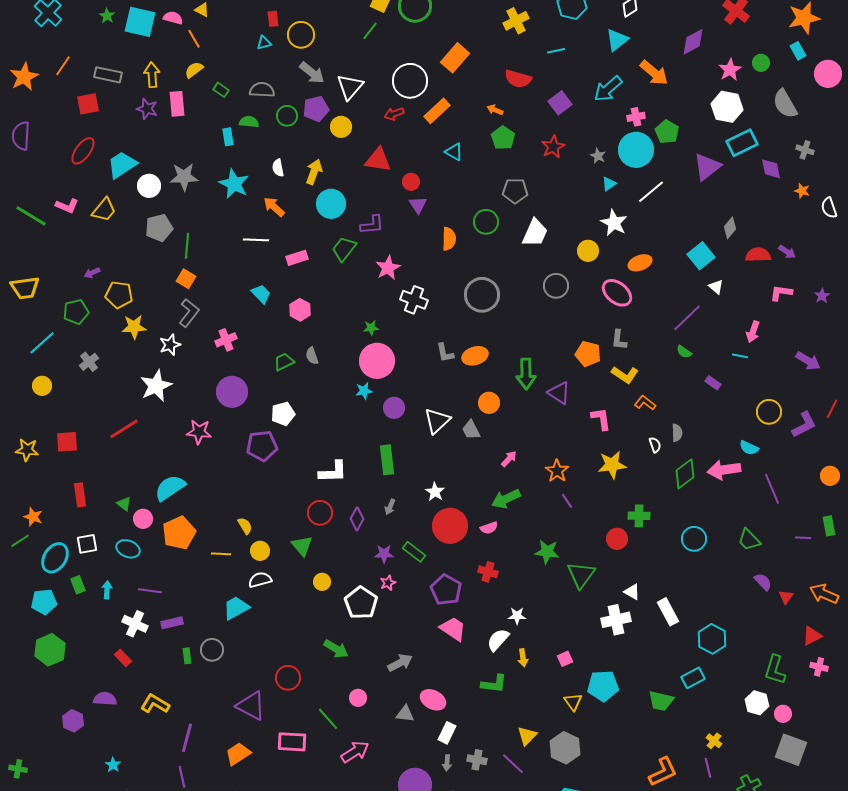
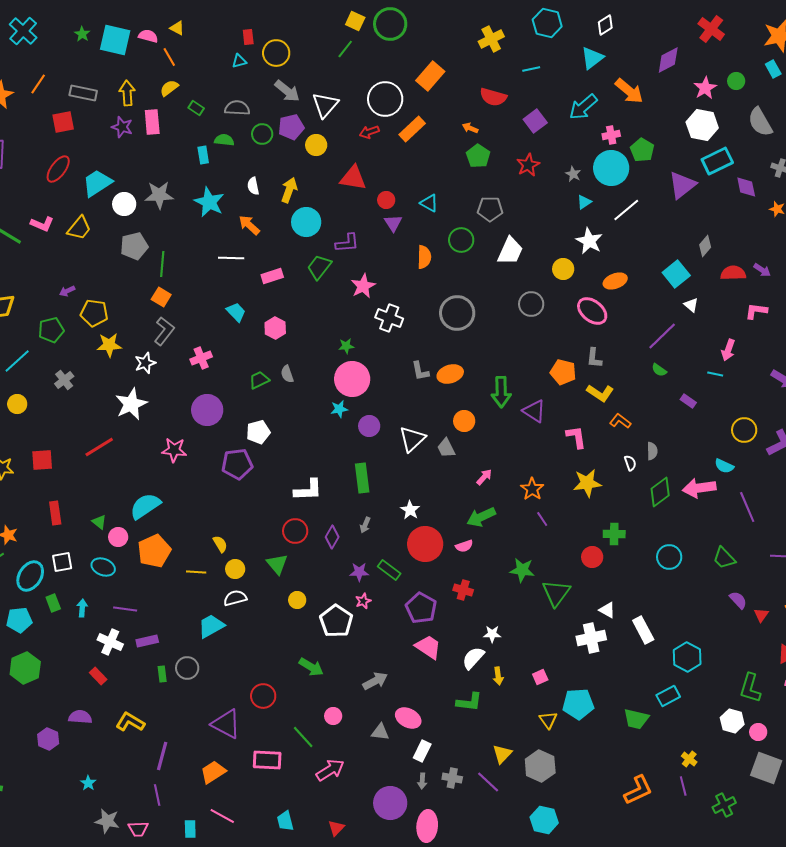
cyan triangle: (454, 152) -> (429, 203), moved

